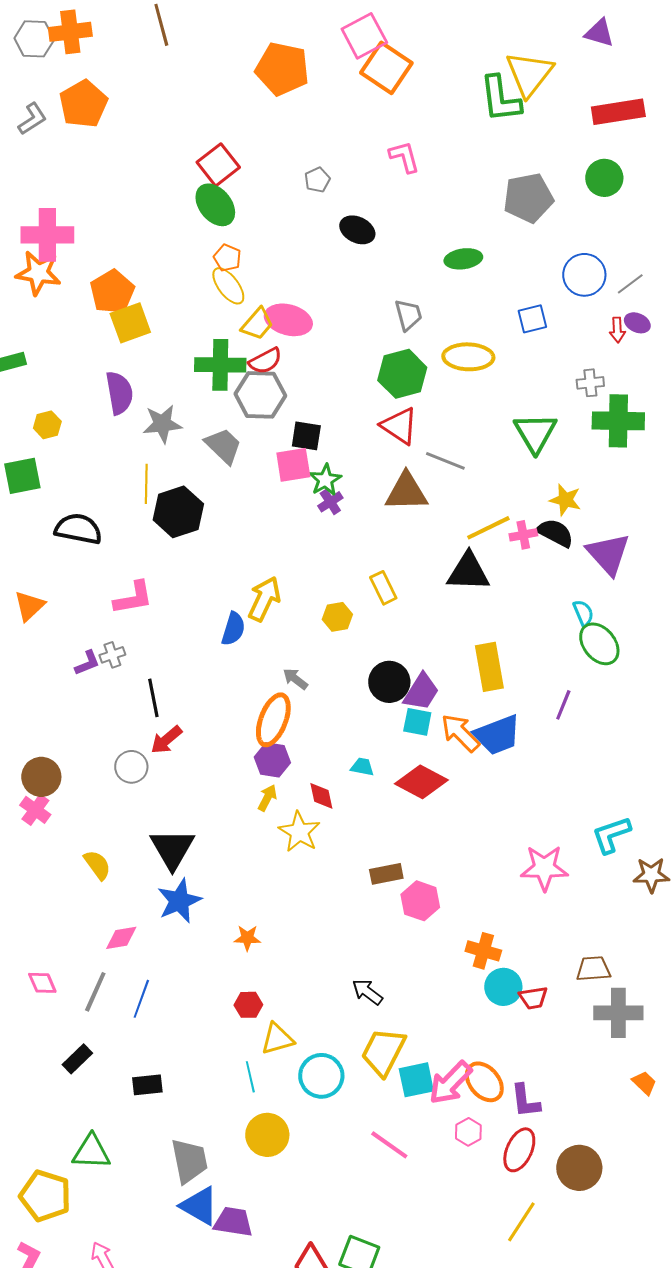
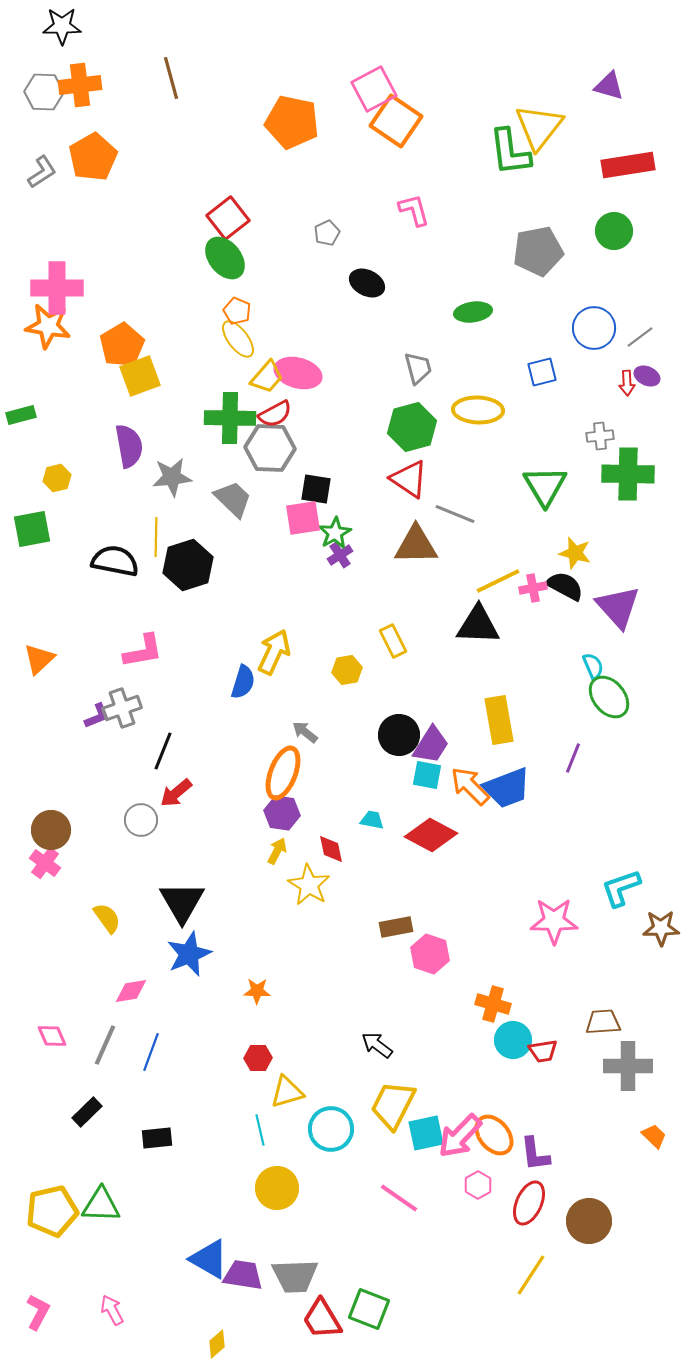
black semicircle: (78, 529) -> (115, 561), moved
gray cross: (112, 655) -> (122, 708), size x1.5
black line: (153, 698) -> (163, 751), turned 33
gray trapezoid: (189, 1161) -> (295, 1276), moved, turned 99
yellow pentagon: (45, 1196) -> (52, 1211), moved, turned -30

